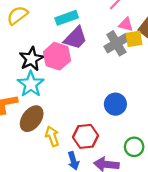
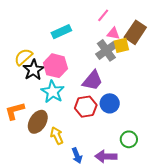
yellow semicircle: (17, 15) -> (23, 57), moved
purple trapezoid: (75, 38) -> (93, 81), moved
cyan star: (31, 84) -> (53, 92), moved
red hexagon: (85, 136) -> (86, 107), moved

